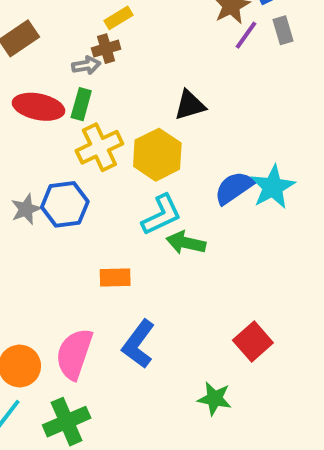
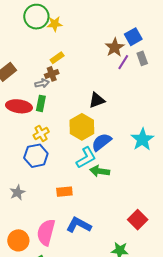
yellow cross: (99, 147) -> (41, 133), moved, size x0.7
blue semicircle: (234, 188) -> (101, 142), moved
gray star: (26, 209) -> (17, 192), moved
blue L-shape: (138, 344) -> (79, 225), turned 85

